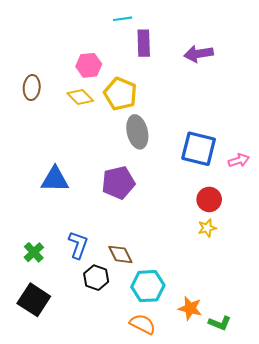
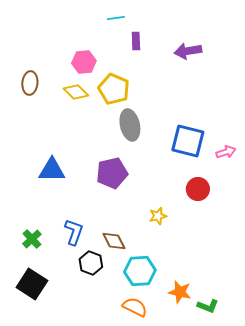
purple rectangle: (144, 43) -> (136, 41), size x0.7
yellow star: (207, 228) -> (158, 216), moved

